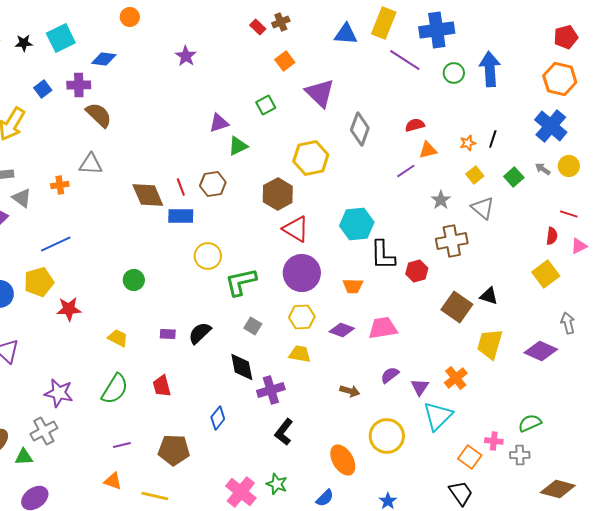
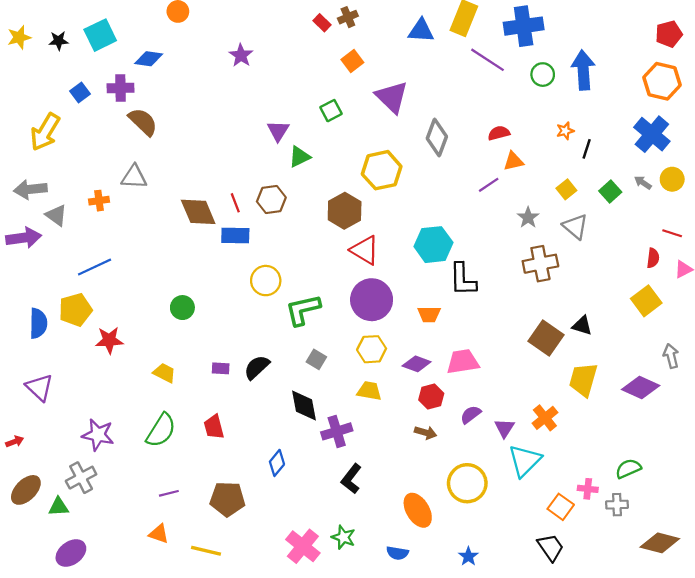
purple triangle: (219, 123) -> (278, 131), turned -40
orange star: (468, 143) -> (565, 131), moved
red hexagon: (417, 271) -> (431, 397), moved
blue semicircle: (325, 498) -> (397, 553), turned 54

